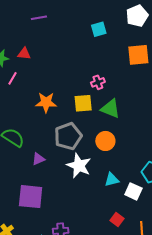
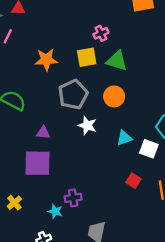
purple triangle: (38, 159) -> (43, 133), moved, turned 32
white star: (79, 166) -> (87, 125), size x0.7

